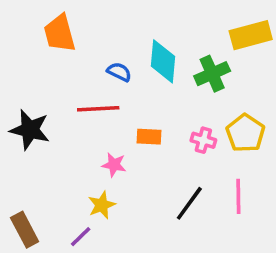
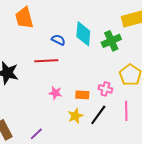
orange rectangle: (149, 137) -> (82, 95), moved
pink cross: (203, 140) -> (105, 89), moved
yellow star: (102, 205) -> (75, 116), moved

